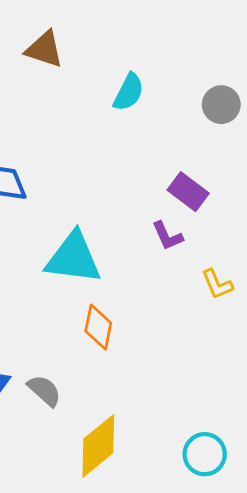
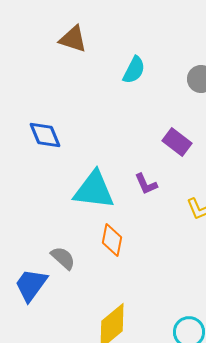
purple L-shape: (167, 236) -> (146, 184), moved
gray semicircle: (44, 391) -> (63, 258), moved

